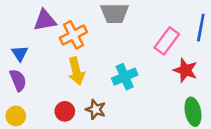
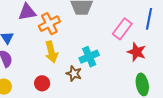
brown star: (96, 109) -> (74, 74), moved

